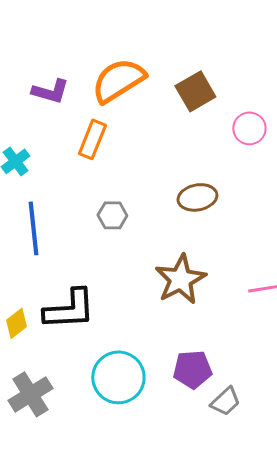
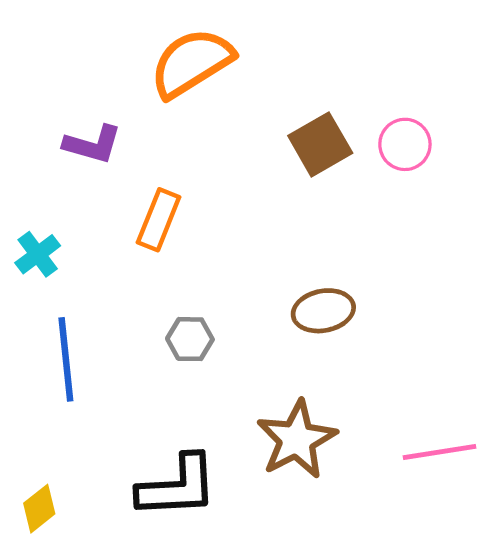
orange semicircle: (118, 80) -> (191, 63), moved
pink circle: (249, 128) -> (405, 144), moved
black L-shape: (69, 309) -> (177, 487), moved

